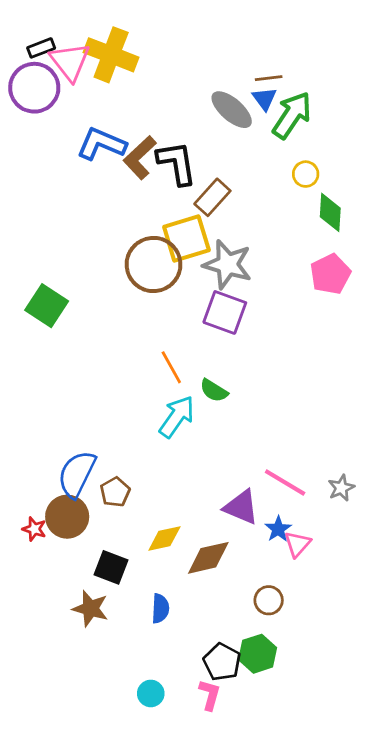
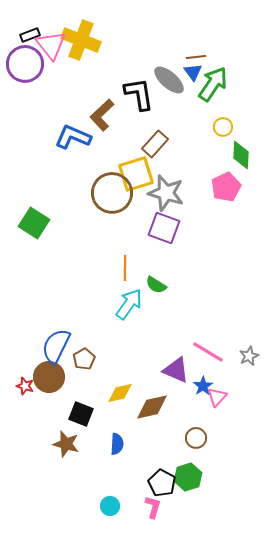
blue L-shape: (101, 144) -> (73, 137), moved
black L-shape: (177, 163) -> (139, 94), moved
pink pentagon: (330, 274) -> (226, 187), moved
orange line: (171, 367) -> (125, 268), turned 30

